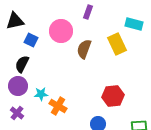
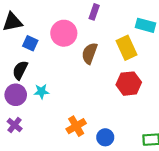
cyan star: (41, 94) -> (41, 91), moved
red hexagon: (113, 96) -> (129, 84), moved
orange cross: (58, 106) -> (76, 126), moved, turned 30

